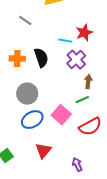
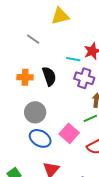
purple cross: (76, 60) -> (84, 78), turned -30
blue ellipse: (32, 120) -> (40, 138), turned 60

